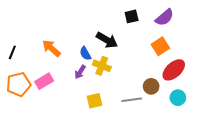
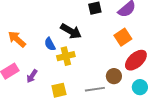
yellow cross: (102, 66) -> (66, 56), turned -36
purple arrow: (80, 72) -> (32, 76), moved

